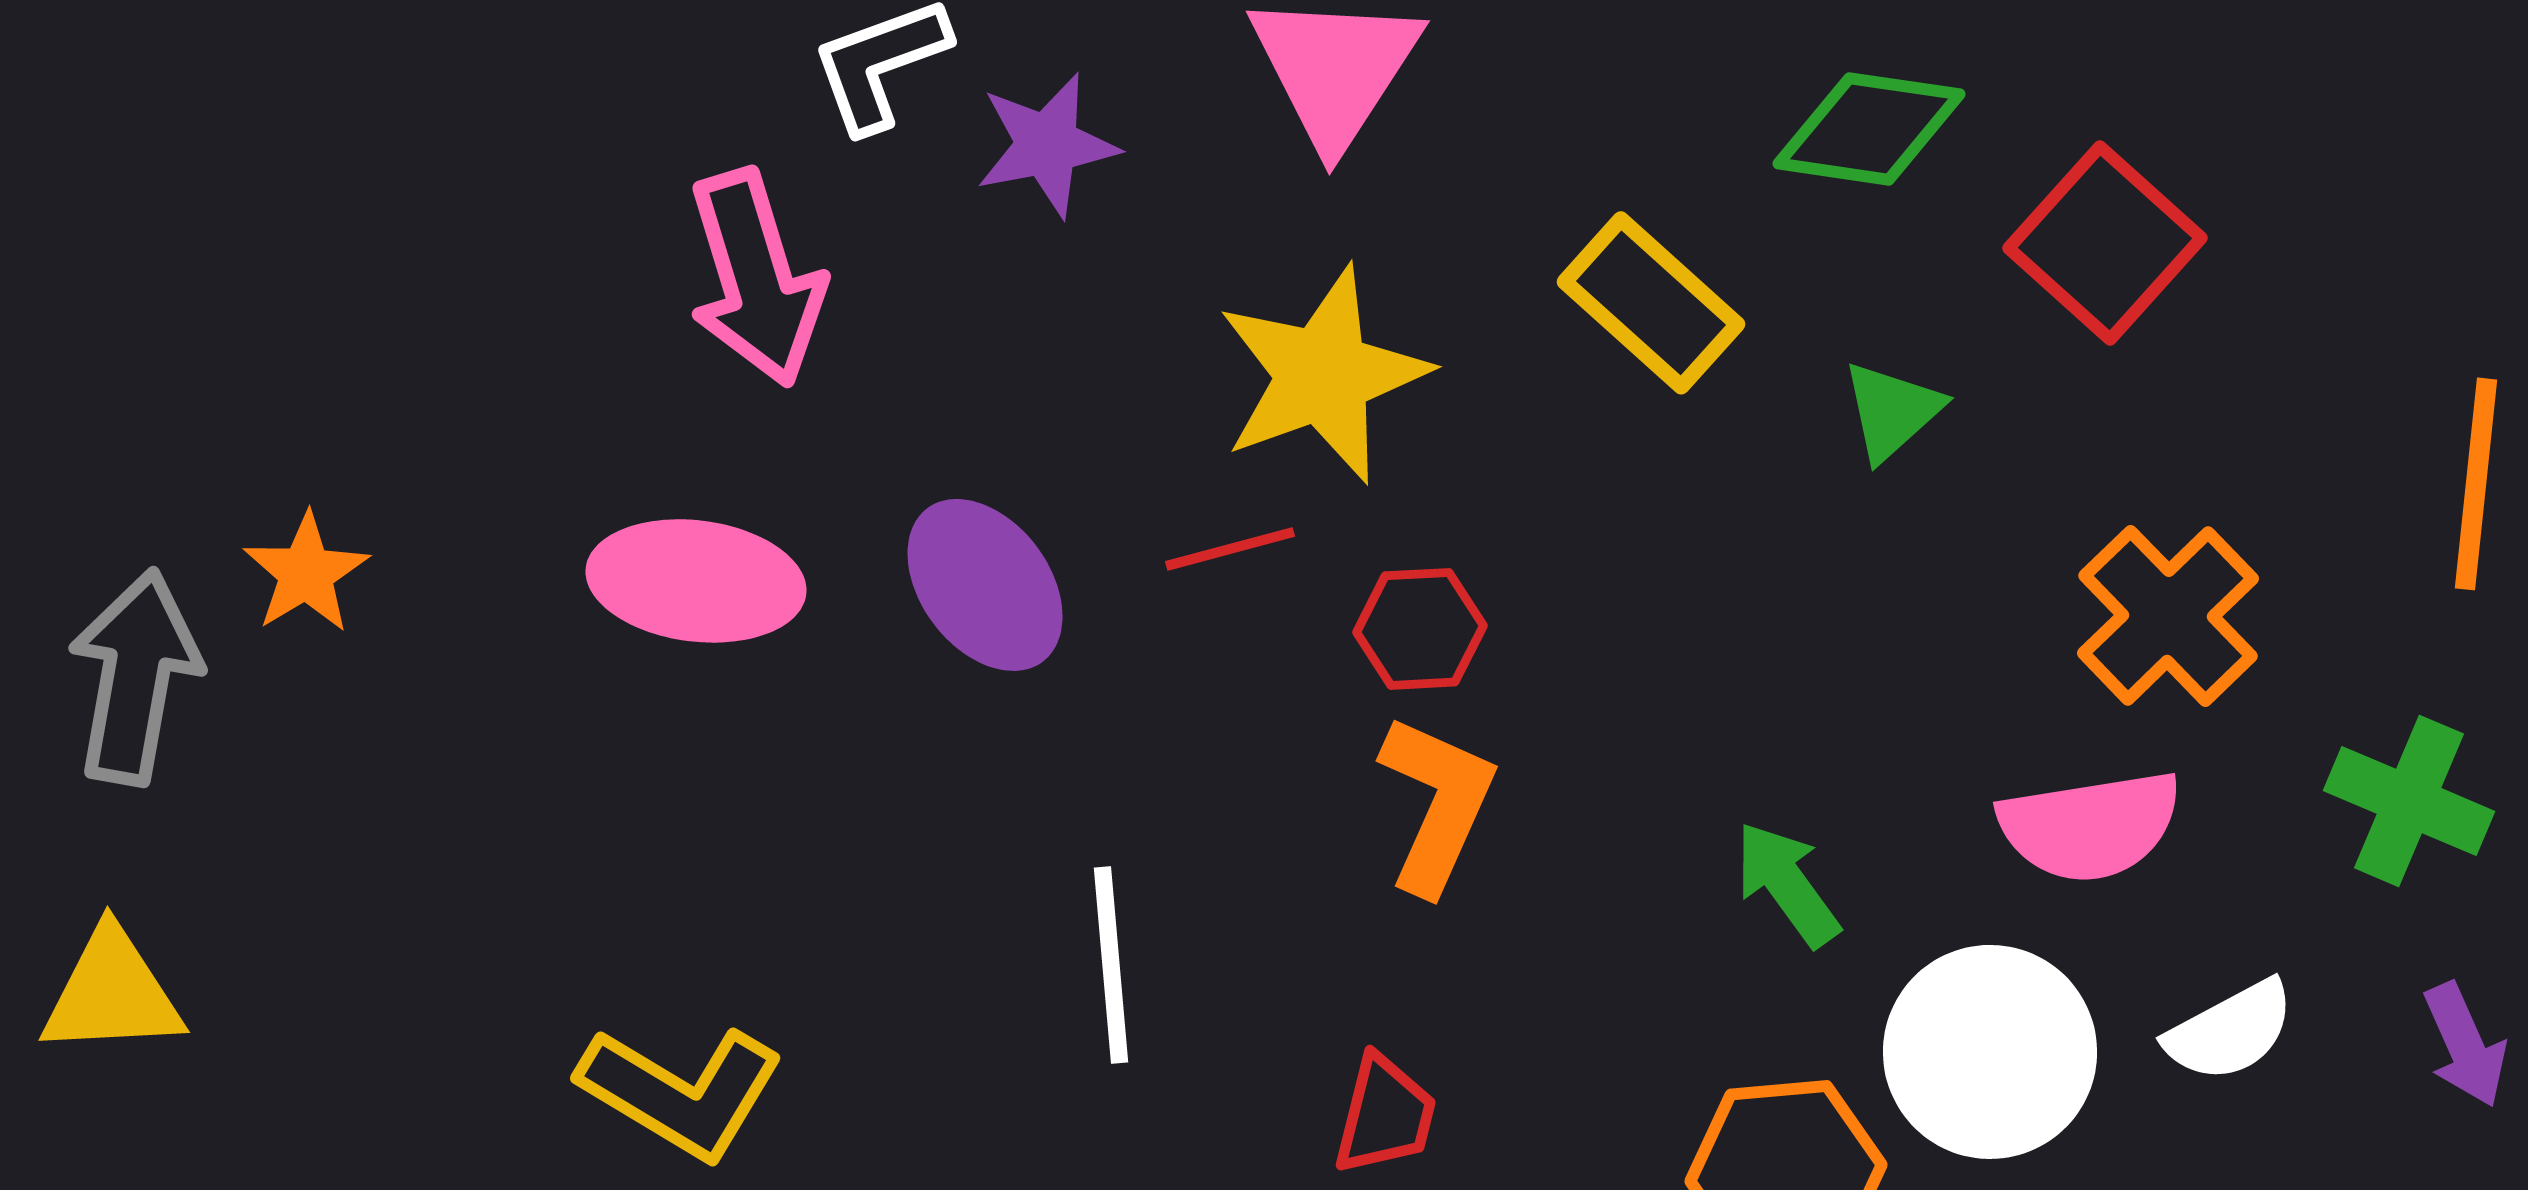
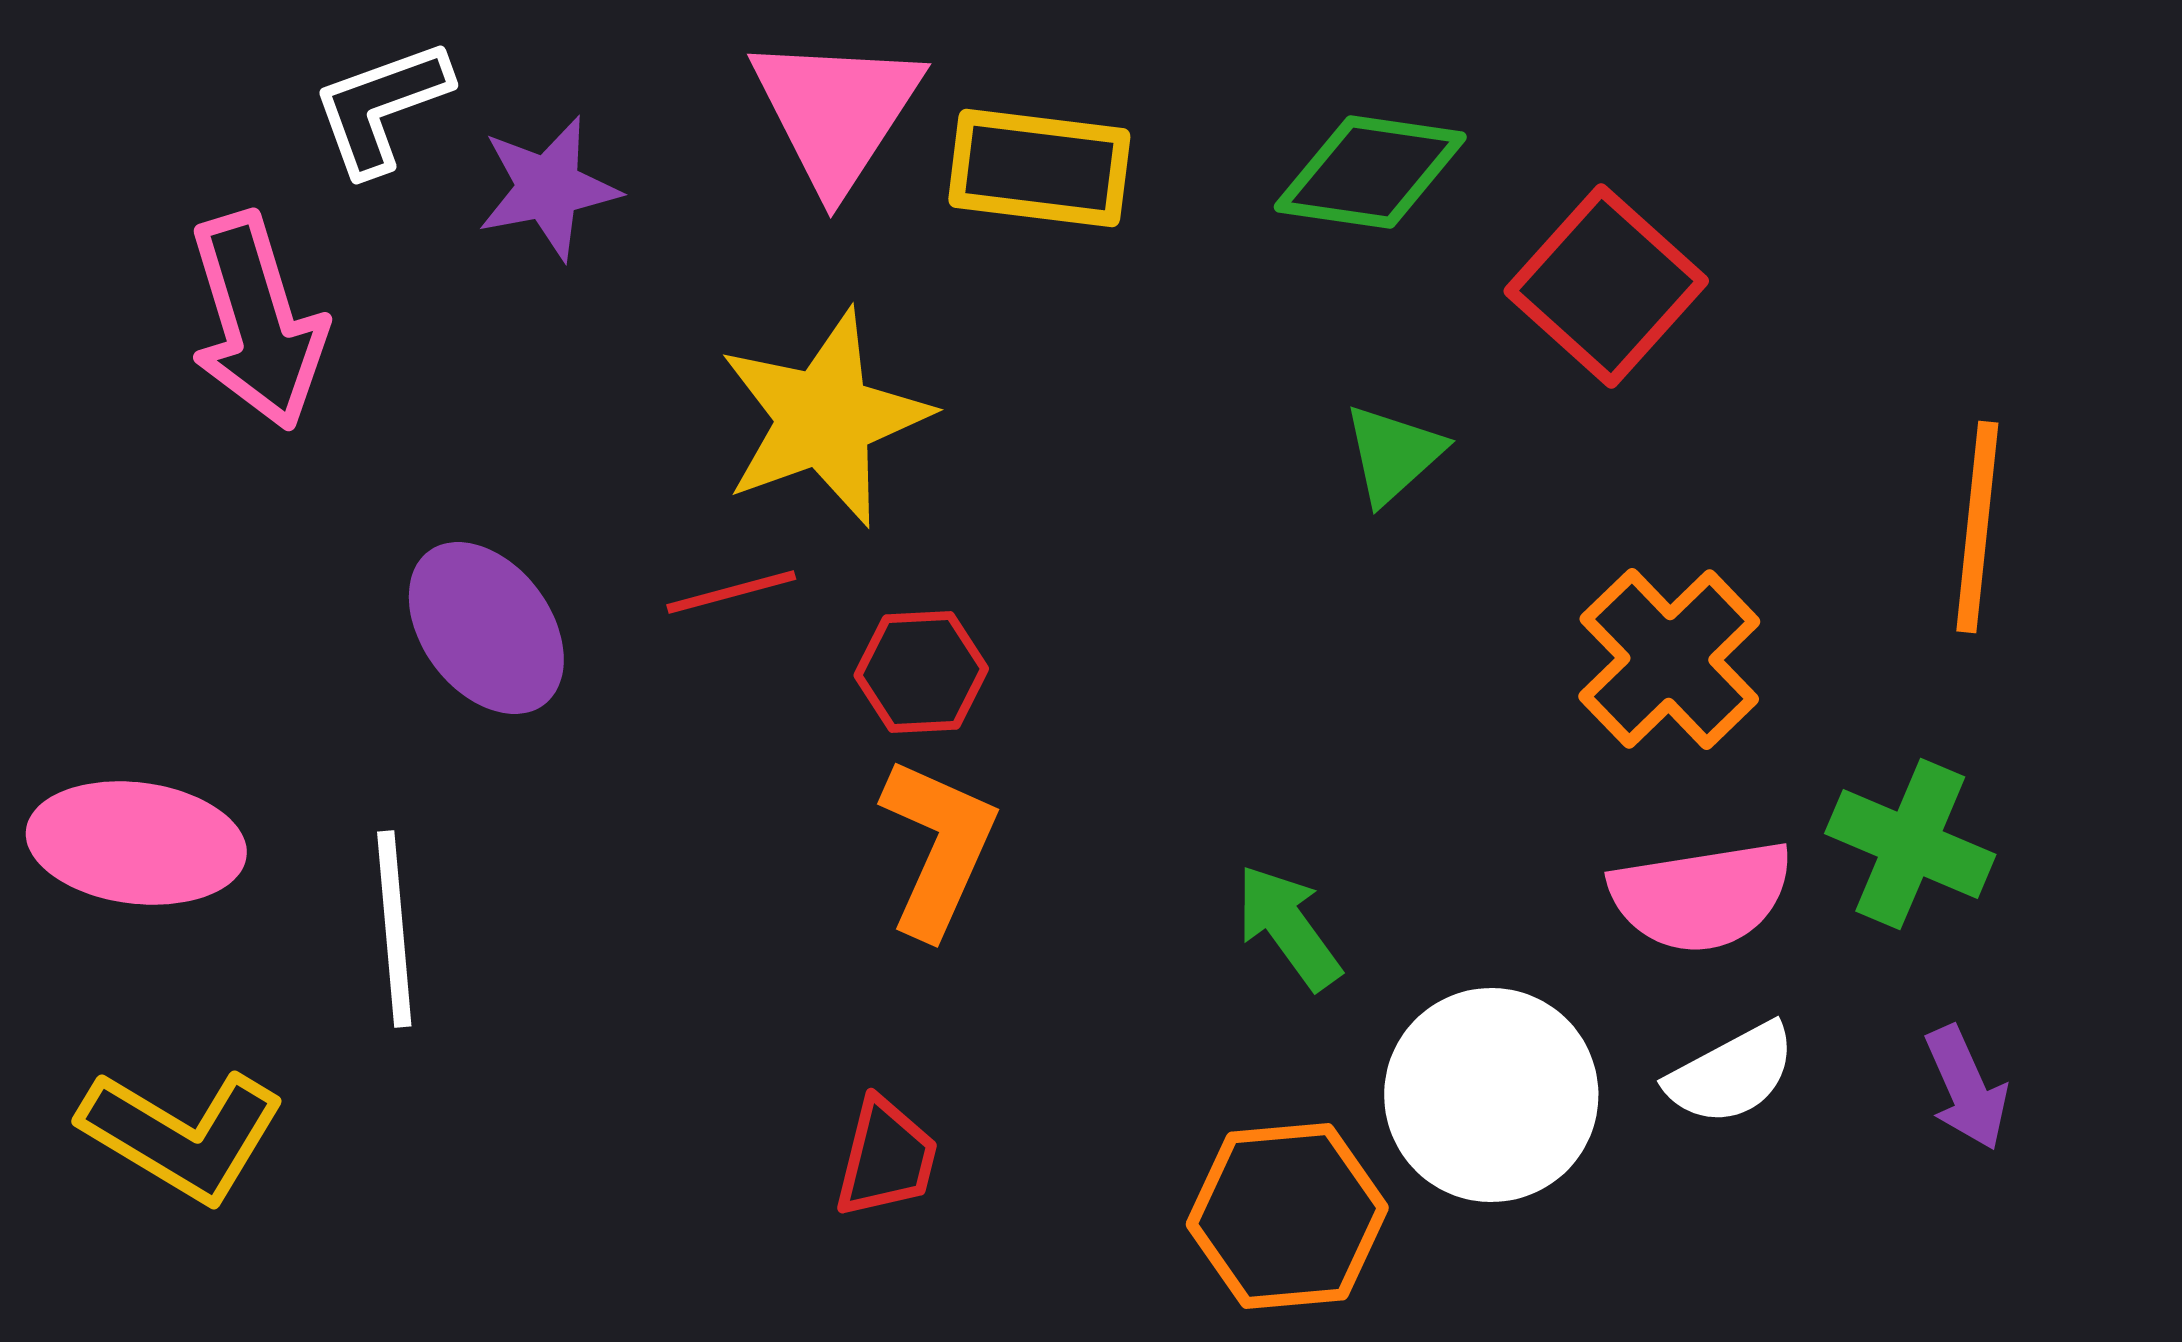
yellow rectangle: (1651, 303) -> (1039, 168), moved, turned -35
pink ellipse: (696, 581) -> (136, 843), moved
pink semicircle: (2090, 826) -> (1701, 896), moved
white line: (1111, 965) -> (394, 929), moved

